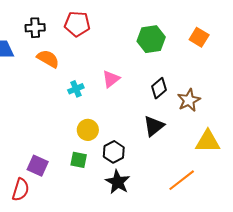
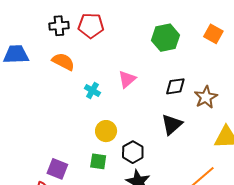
black cross: (35, 28) -> (59, 26), moved
black diamond: (159, 88) -> (175, 86), turned 35
cyan cross: (76, 89) -> (92, 91), turned -35

